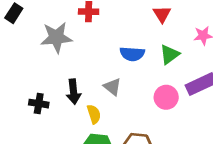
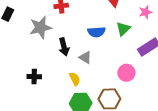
black arrow: (74, 92) -> (64, 47), moved
pink circle: (166, 97) -> (126, 73), moved

